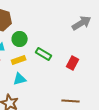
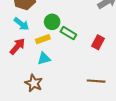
green circle: (20, 39) -> (52, 22), moved

